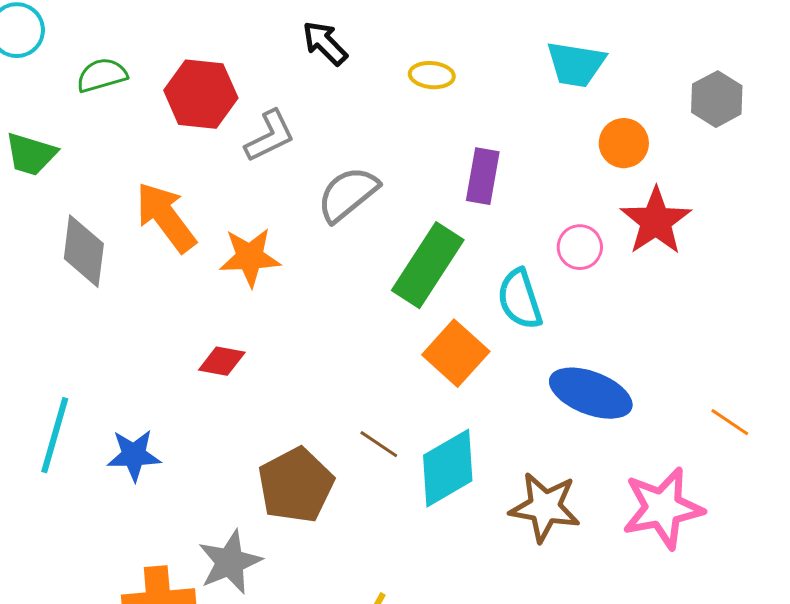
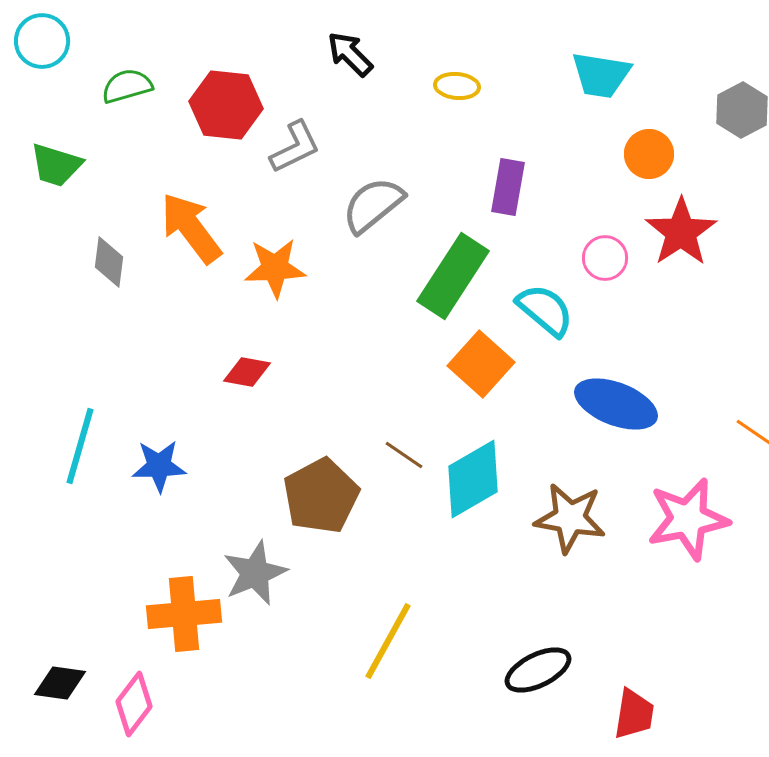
gray diamond: (84, 251) -> (109, 262), size x0.7
cyan semicircle: (520, 299) -> (545, 310), turned 148

